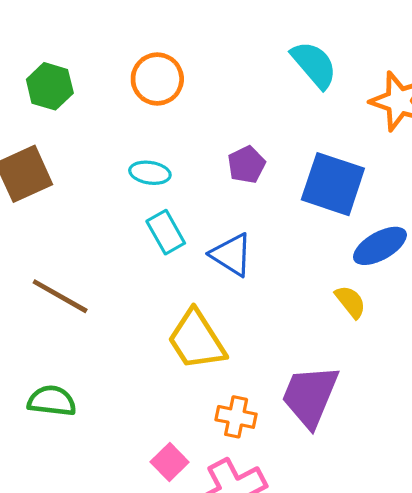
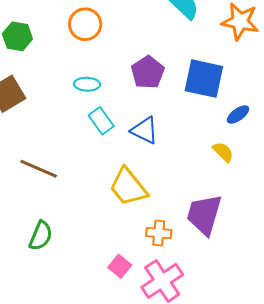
purple pentagon: (246, 165) -> (148, 72), size x1.4
blue ellipse: (380, 246) -> (238, 114), size x0.7
green semicircle: (52, 401) -> (41, 236), turned 112

